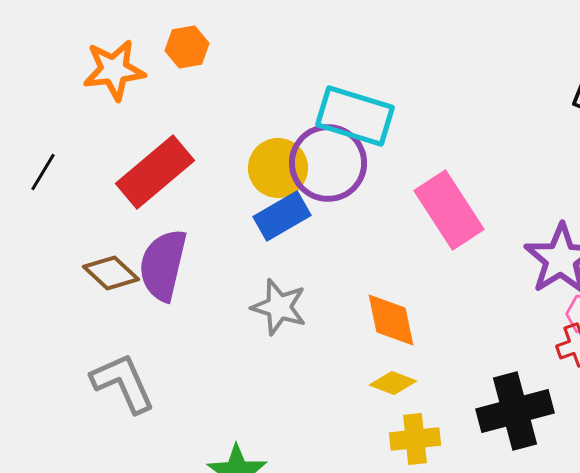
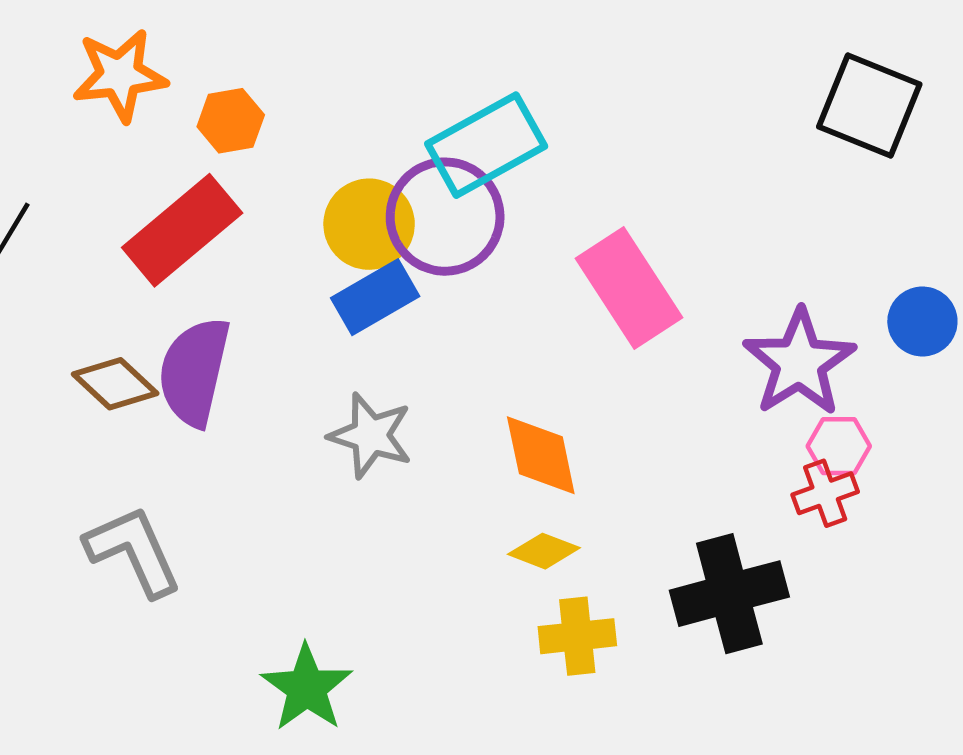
orange hexagon: (187, 47) -> (231, 121), moved
cyan rectangle: (355, 116) -> (486, 145), turned -46

